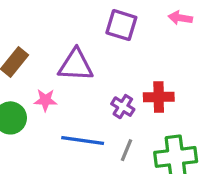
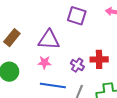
pink star: (45, 100) -> (44, 62), moved

